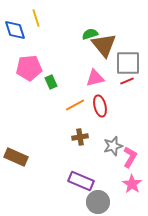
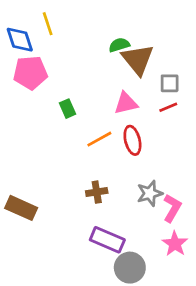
gray square: (128, 63) -> (170, 83), size x0.6
pink pentagon: (29, 68) -> (30, 73), moved
brown cross: (80, 137) -> (97, 192), moved

